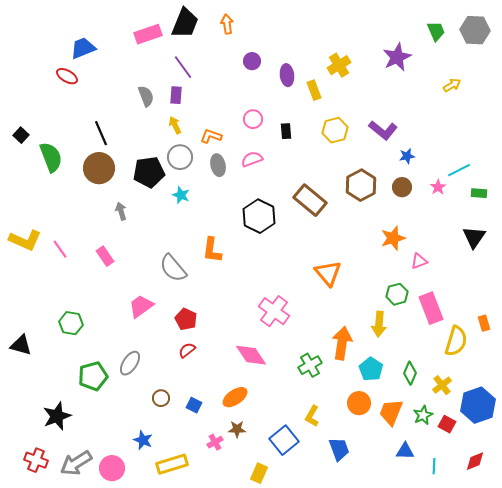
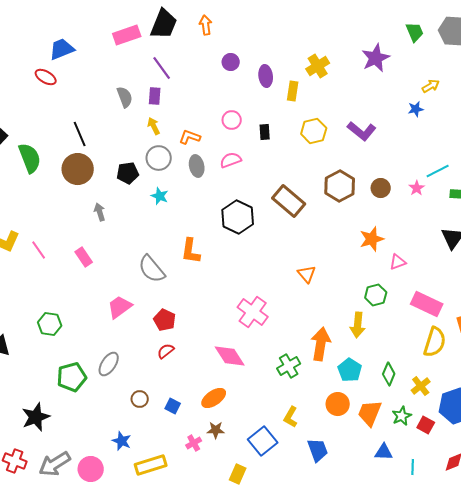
yellow rectangle: (314, 90) -> (293, 91), turned 30
blue star: (407, 156) -> (416, 109), moved
black pentagon: (149, 172) -> (128, 173), size x0.7
orange triangle: (328, 273) -> (307, 274), size x0.7
pink rectangle: (431, 308) -> (427, 304), moved, turned -44

